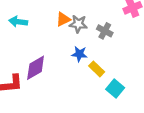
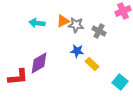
cyan arrow: (18, 22) -> (37, 23), moved
cyan square: (115, 89) -> (120, 82), moved

